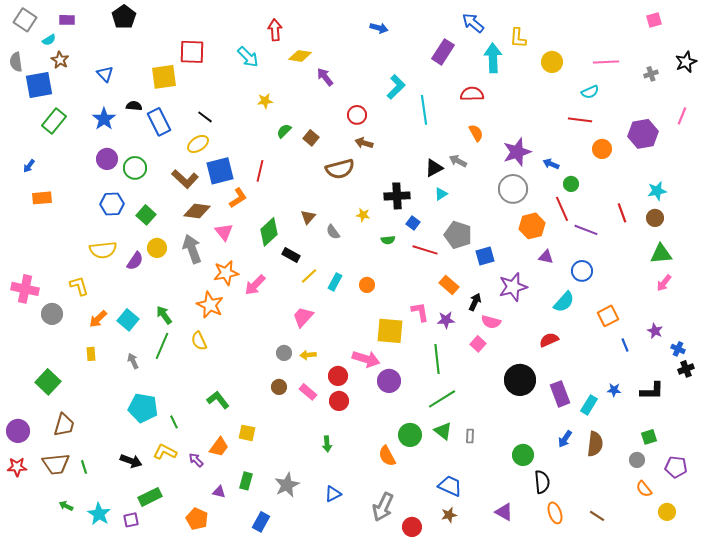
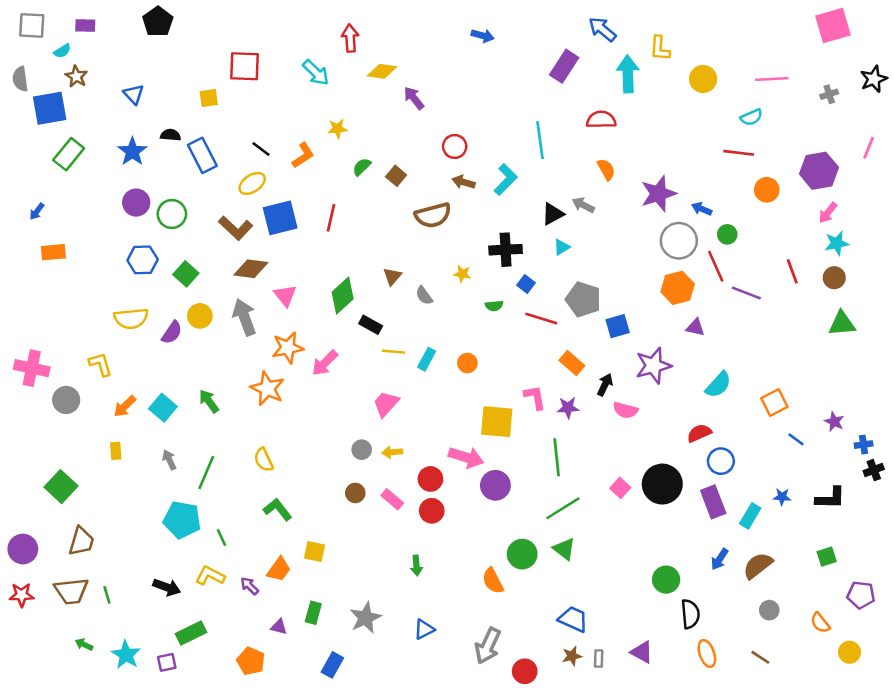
gray square: (25, 20) -> (32, 25), turned -30
pink square: (654, 20) -> (833, 25), size x1.8
yellow square: (164, 77) -> (209, 98), size x0.6
cyan L-shape: (396, 87) -> (506, 180), moved
gray circle: (513, 189) -> (679, 241), moved
orange L-shape: (238, 198) -> (303, 155), moved
blue circle: (582, 271) -> (721, 461), moved
yellow line: (309, 276) -> (394, 352), turned 48
pink arrow: (664, 283) -> (828, 213), moved
yellow semicircle: (199, 341) -> (264, 460), moved
pink square: (478, 344) -> (620, 488), moved
blue line: (625, 345) -> (796, 439), turned -32
green line: (162, 346) -> (206, 473), moved
blue cross: (678, 349) -> (864, 445), turned -32
gray rectangle: (470, 436) -> (599, 659), moved
brown semicircle: (595, 444) -> (758, 566), turned -135
gray circle: (637, 460) -> (769, 610), moved

